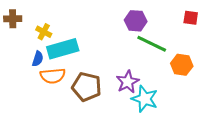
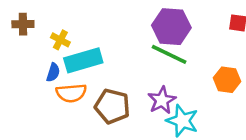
purple hexagon: (136, 21) -> (171, 27), size x1.4
green line: (152, 44) -> (169, 54), moved

